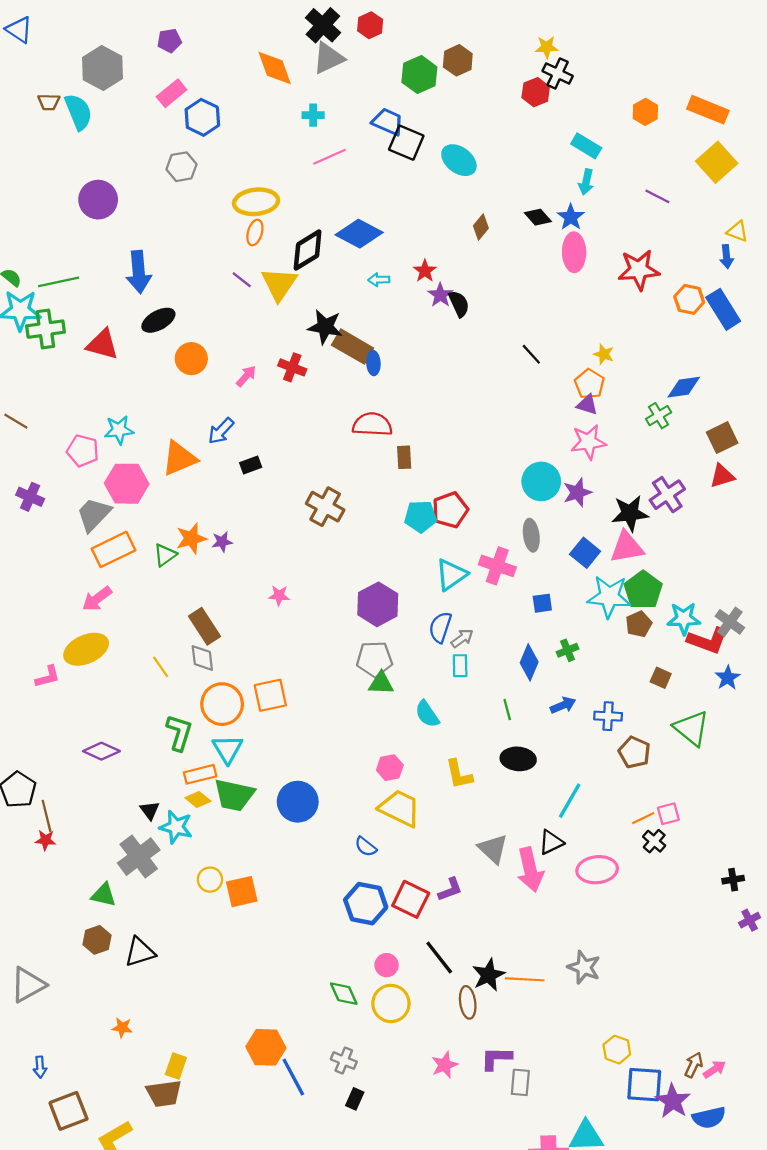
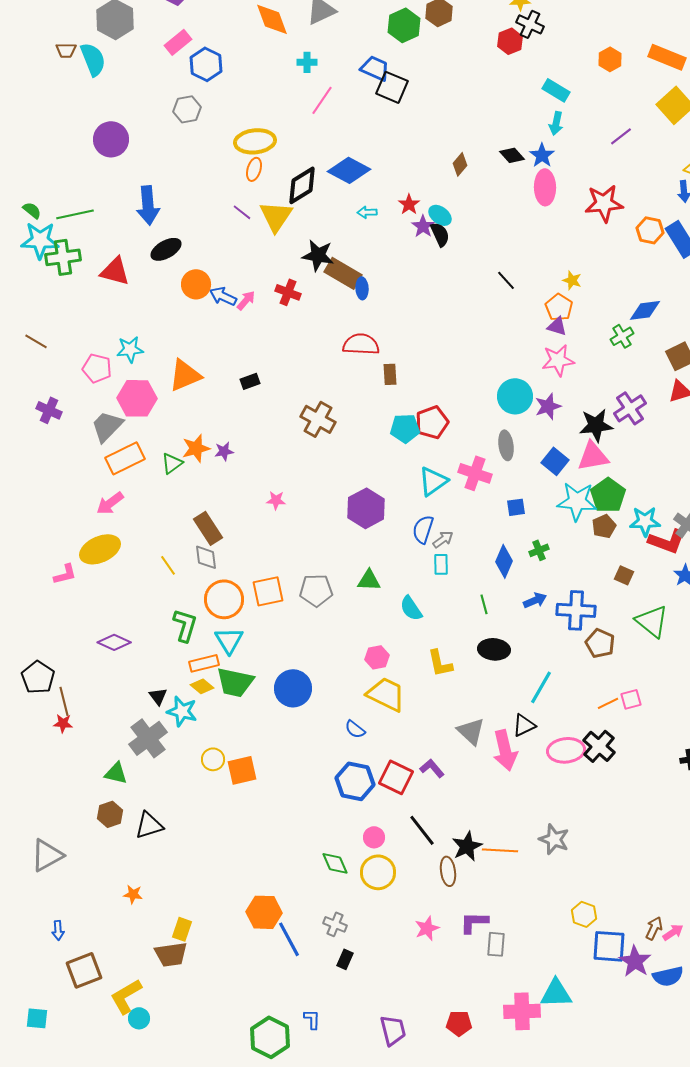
pink line: (330, 157) -> (322, 100), turned -32
cyan ellipse: (459, 160) -> (440, 215), moved, size x0.7
purple line: (657, 196) -> (621, 136), turned -65
blue arrow: (221, 431) -> (223, 296), moved, turned 72
gray pentagon: (374, 659) -> (316, 590), moved
blue cross: (608, 716) -> (576, 610), size x1.5
black cross: (654, 841) -> (599, 746), moved, size x1.5
purple L-shape: (450, 889) -> (432, 768), turned -110

